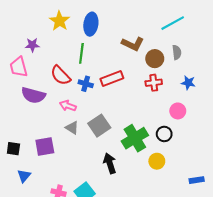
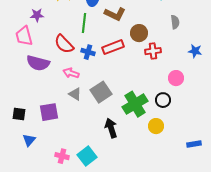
brown L-shape: (133, 44) -> (115, 14), moved
brown circle: (155, 59) -> (139, 33), moved
blue star: (188, 83) -> (195, 51), moved

